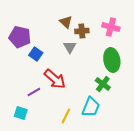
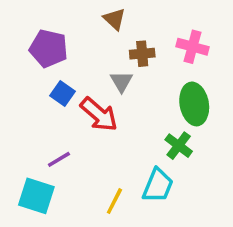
brown triangle: (66, 22) -> (114, 19), moved
purple pentagon: (20, 37) -> (49, 48), moved
red arrow: (55, 79) -> (99, 114), moved
cyan square: (21, 113) -> (36, 196), size x1.5

